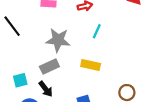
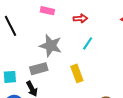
yellow rectangle: (91, 65) -> (77, 73), turned 48

